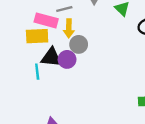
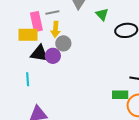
pink rectangle: (46, 20) -> (36, 22), turned 60
cyan line: (37, 72) -> (28, 79), moved

